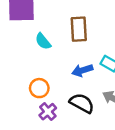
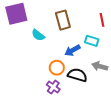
orange circle: (39, 88) -> (57, 68), moved

